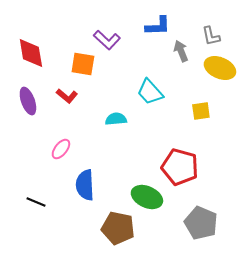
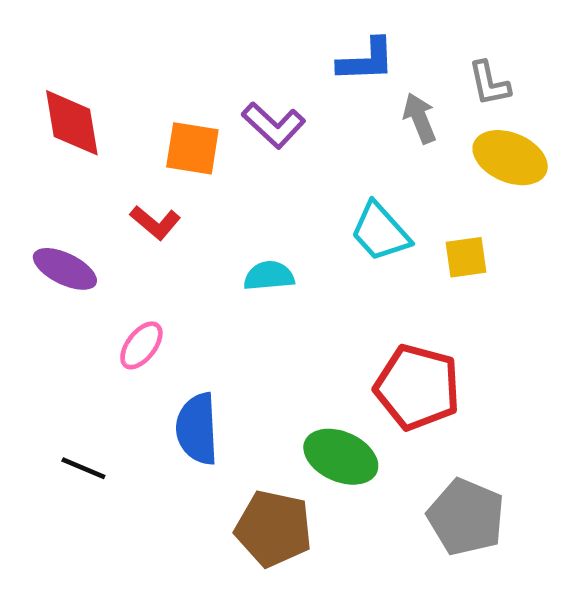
purple L-shape: (107, 40) -> (274, 125), moved
cyan trapezoid: (150, 92) -> (380, 232), moved
purple ellipse: (28, 101) -> (65, 269), moved, turned -44

